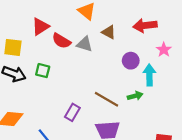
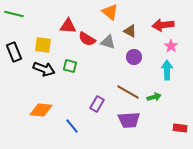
red triangle: (40, 27) -> (68, 26), turned 36
pink star: (164, 50) -> (171, 46), moved
purple circle: (131, 61) -> (134, 57), moved
green arrow: (135, 96) -> (154, 97), moved

